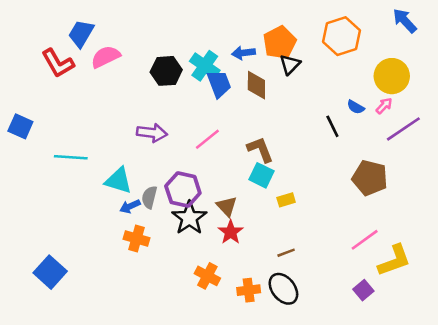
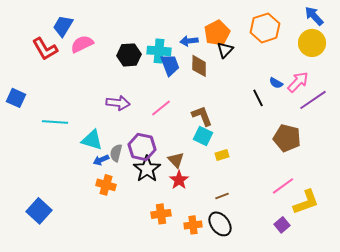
cyan cross: (205, 66) -> (159, 51), turned -30
yellow circle: (392, 76) -> (312, 43), moved
pink arrow: (384, 106) -> (298, 82), size x1.6
orange cross: (207, 276) -> (161, 214), turned -36

